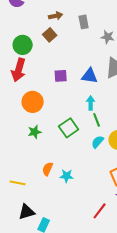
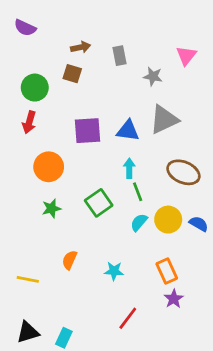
brown square: (50, 35) -> (72, 74), turned -32
red arrow: (19, 70) -> (29, 122), size x0.7
purple square: (61, 76) -> (88, 131), size x1.5
cyan star: (67, 176) -> (114, 271), moved
red line: (100, 211) -> (128, 318), moved
black triangle: (27, 212) -> (28, 332), moved

